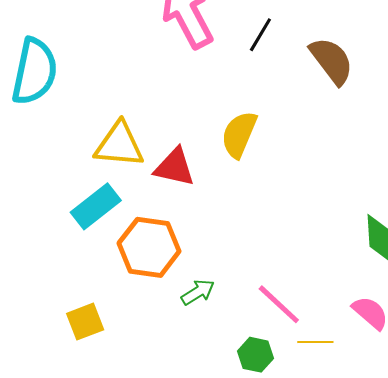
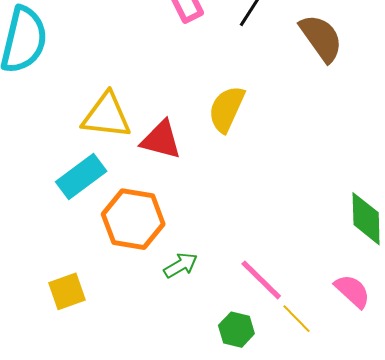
yellow line: (315, 342) -> (297, 319), turned 44

